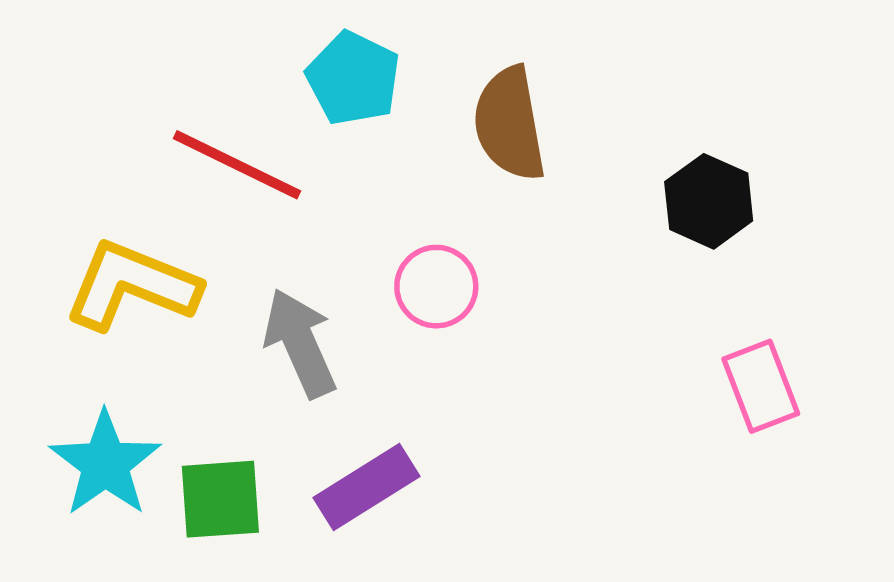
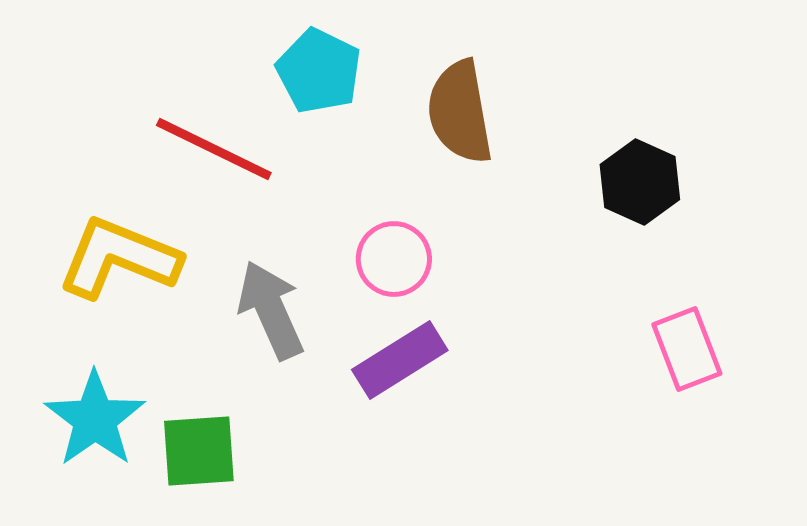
purple rectangle: (367, 487) -> (400, 360), moved

